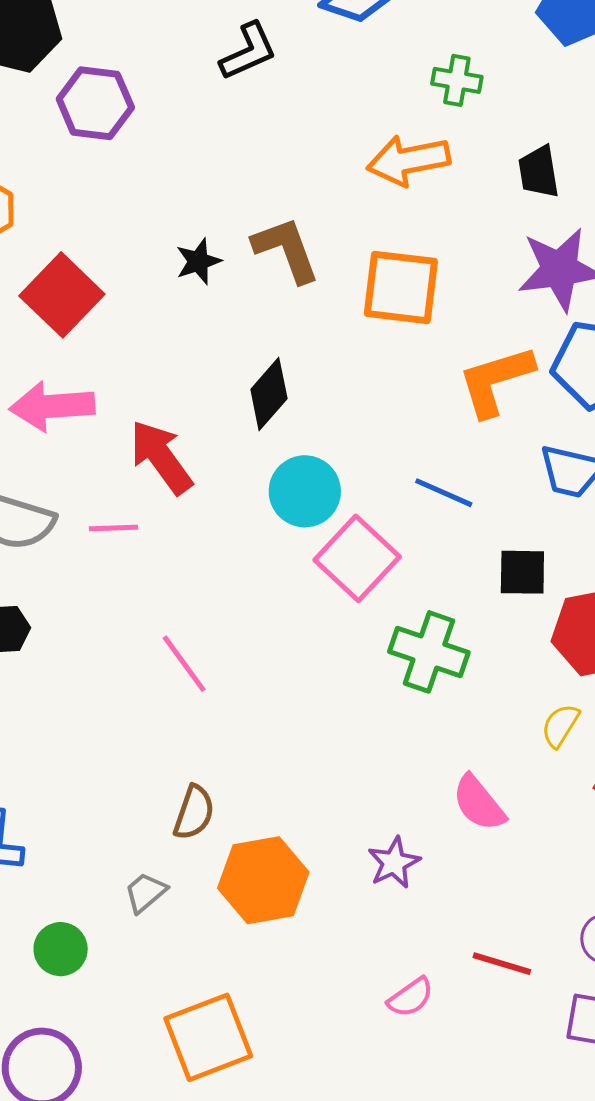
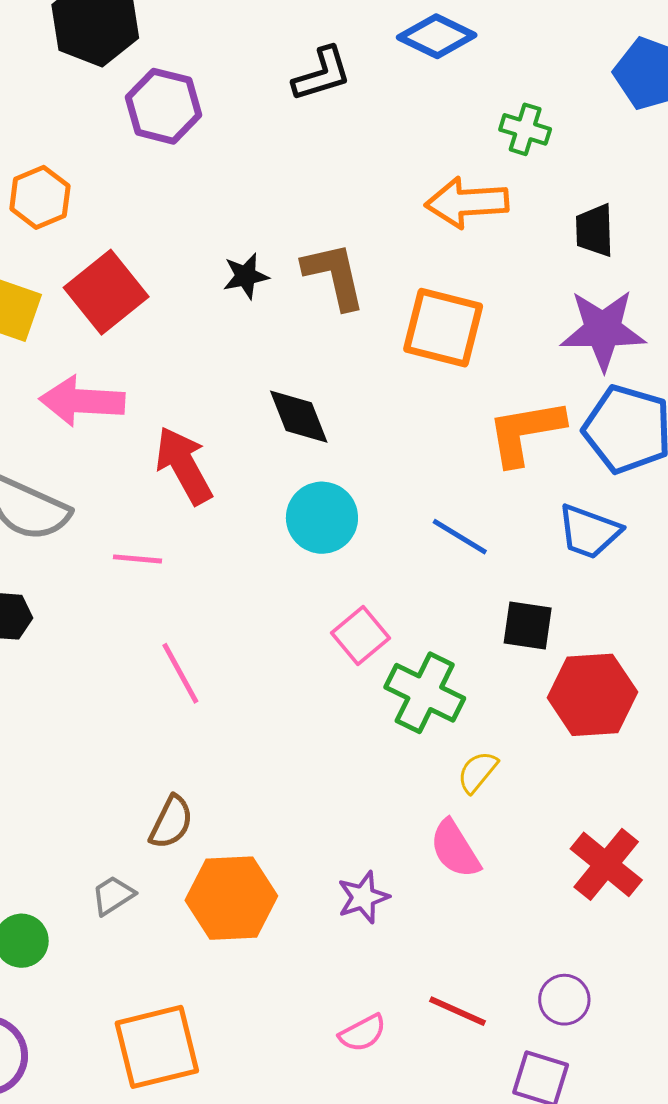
black diamond: (269, 394) -> (299, 417), turned -70
pink line: (113, 528) -> (137, 559), moved
pink square: (357, 558) -> (360, 636), moved, size x0.7
yellow semicircle: (560, 725) -> (477, 772), moved

